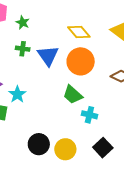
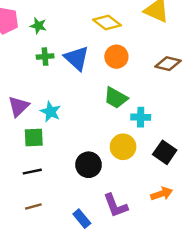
orange circle: (81, 61) -> (116, 57), size x0.7
yellow circle: (65, 149) -> (123, 147), moved

